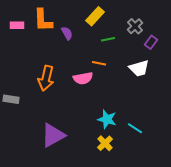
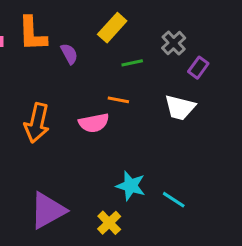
white trapezoid: (139, 68) -> (180, 108), turned 30
yellow cross: (105, 143) -> (109, 223), moved

